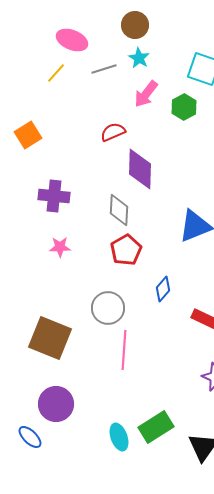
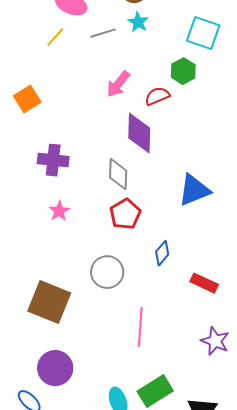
pink arrow: (146, 94) -> (118, 84), moved
red semicircle: (113, 132) -> (157, 96), moved
pink star: (60, 247) -> (59, 211), turned -30
pink line: (124, 350) -> (140, 327), moved

